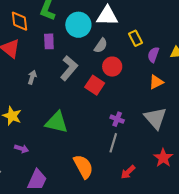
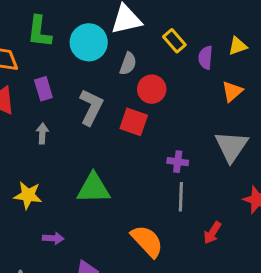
purple rectangle: (49, 41) -> (43, 89), moved
orange triangle: (156, 82) -> (232, 91), moved
gray triangle: (155, 118) -> (231, 146), turned 30

